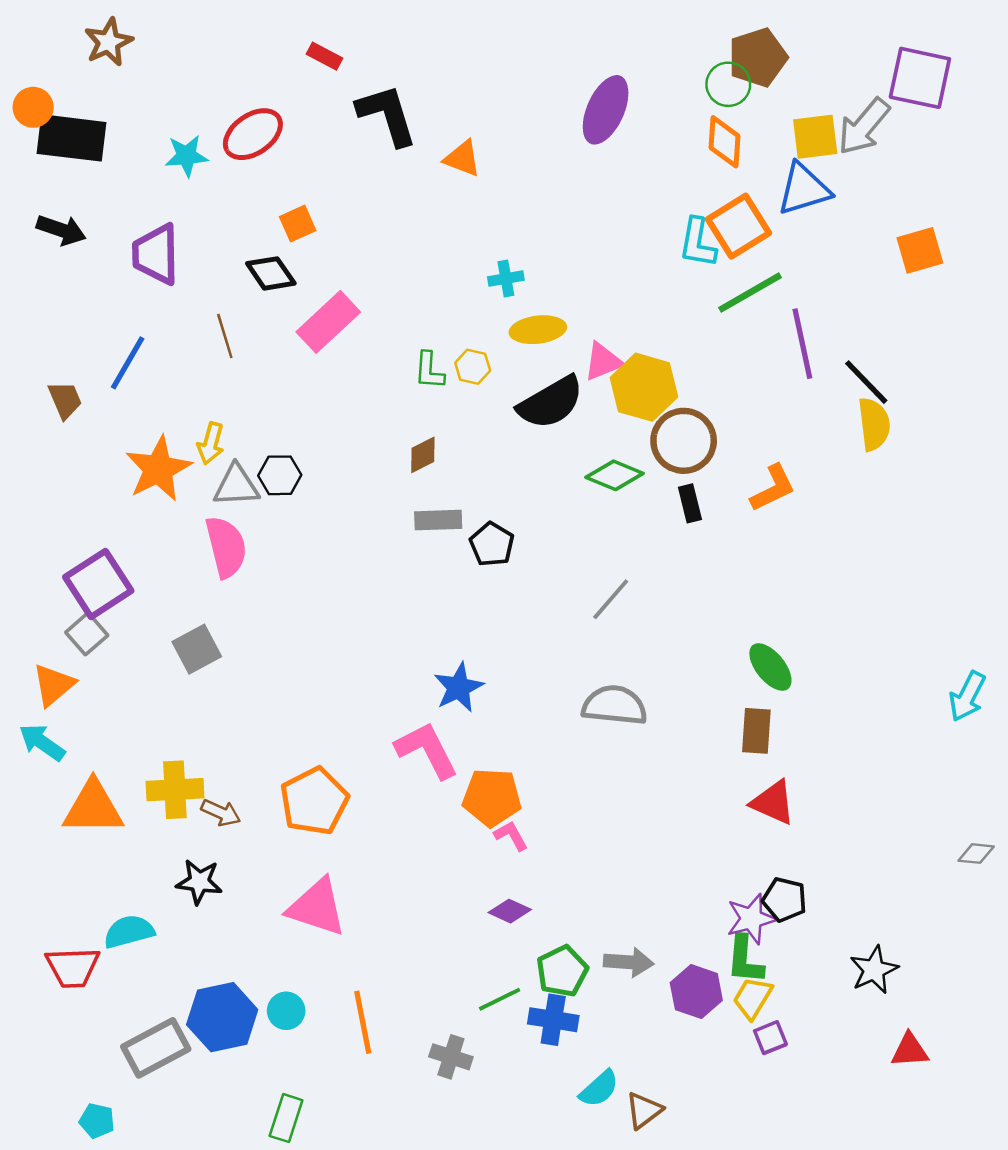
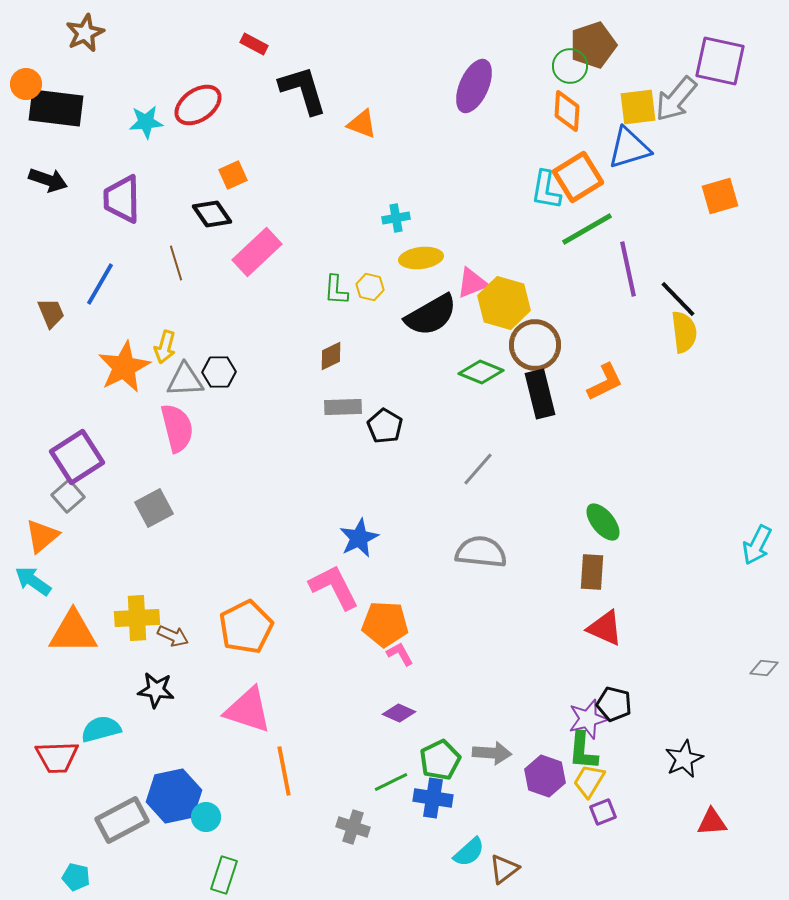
black rectangle: (690, 503) -> (540, 394), size x1.6
cyan circle: (286, 1011) -> (206, 817), moved
orange line: (363, 1022) -> (284, 771), moved

